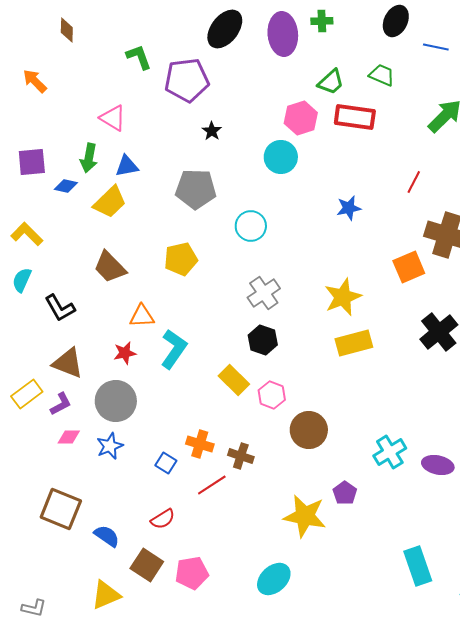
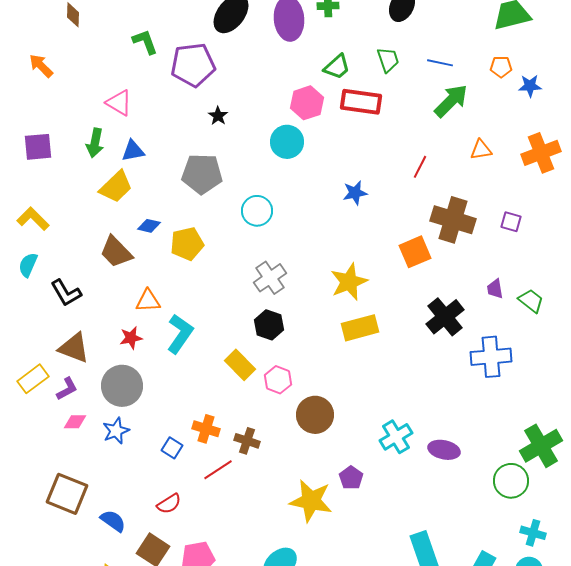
blue line: (436, 47) -> (440, 63), moved
green trapezoid: (382, 75) -> (388, 60), turned 48
blue diamond: (66, 186) -> (149, 226), moved

